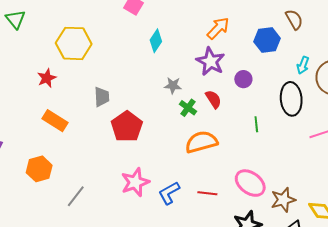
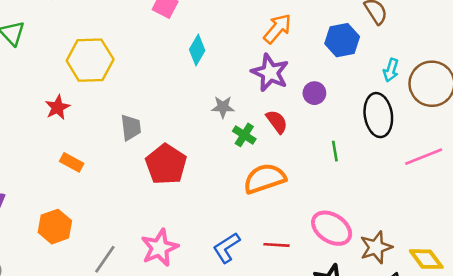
orange rectangle: (55, 121) -> (72, 162), size x0.7
pink star: (135, 182) -> (160, 248), moved

